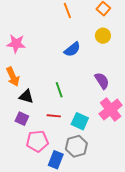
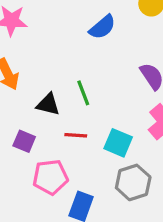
black triangle: (26, 96) -> (48, 104), moved
gray hexagon: (76, 146) -> (133, 182), moved

